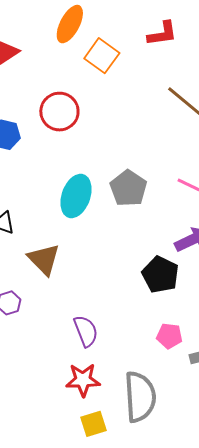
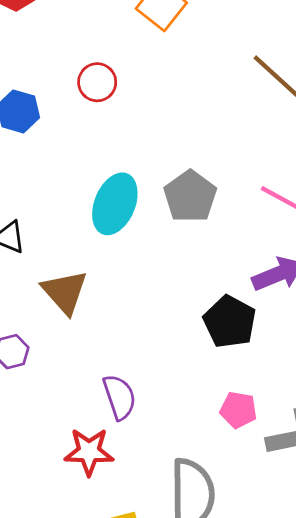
red circle: (59, 112) -> (97, 82), size x0.7
red star: (83, 380) -> (89, 452), moved

